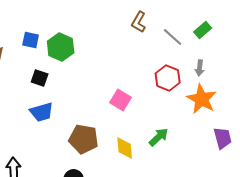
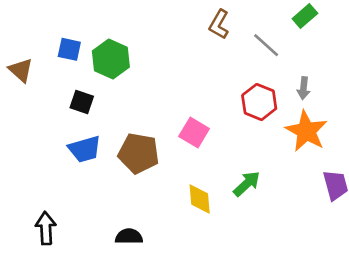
green rectangle: (203, 30) -> (305, 16), moved
brown pentagon: (84, 139) -> (139, 153), moved

